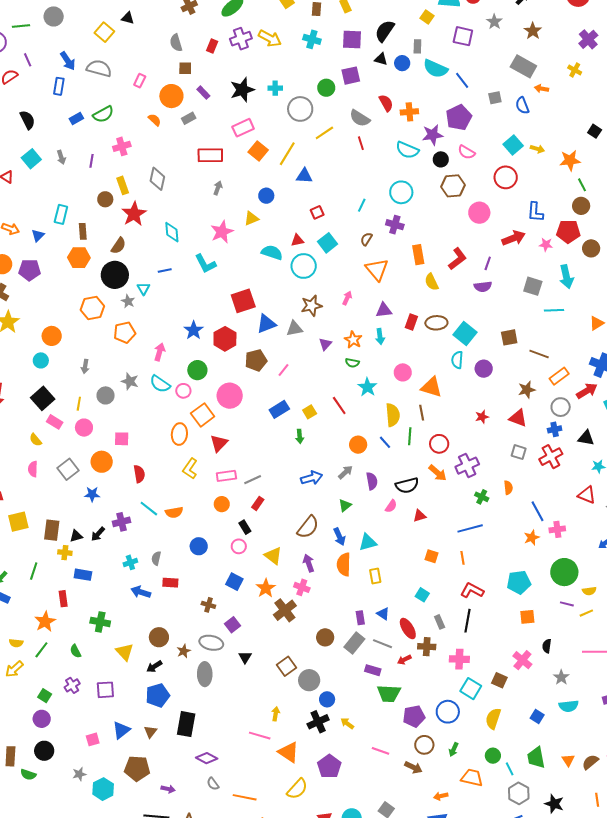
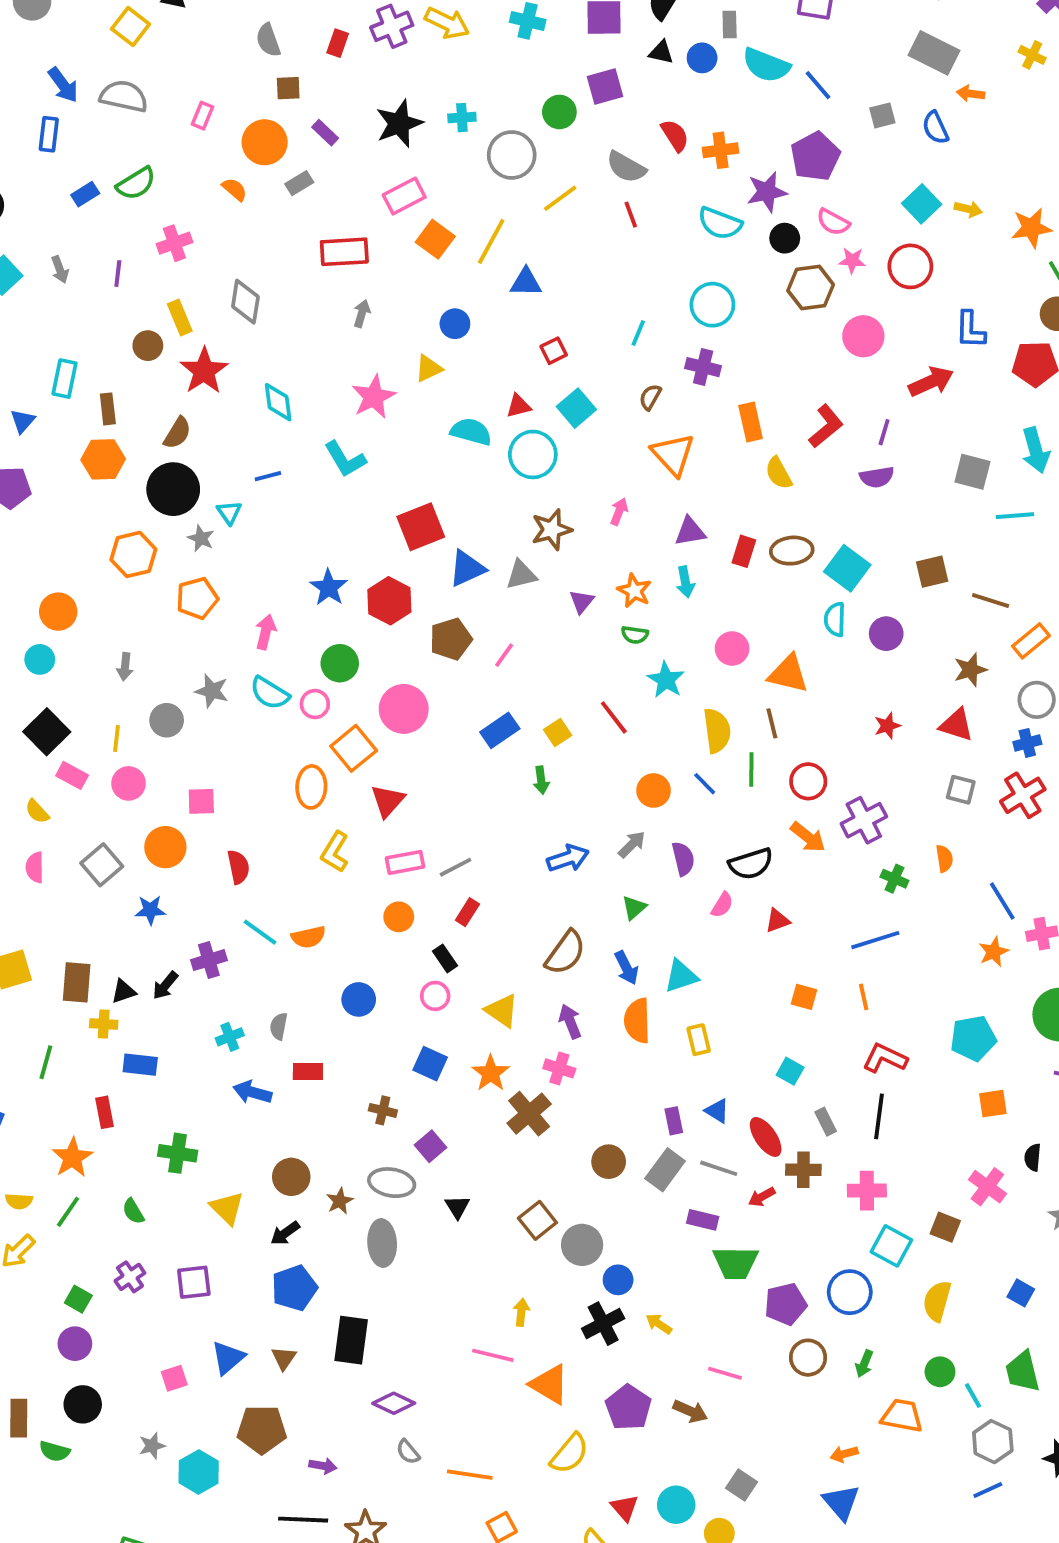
pink star: (546, 245) -> (852, 260), moved
brown arrow: (413, 767) -> (690, 1411), moved

